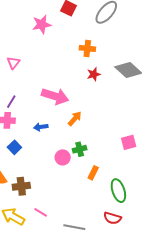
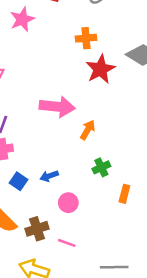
red star: (94, 74) -> (100, 69), size x1.6
blue arrow: (41, 127) -> (49, 176), moved
pink circle: (63, 157) -> (68, 203), moved
pink line: (41, 212) -> (67, 243), moved

